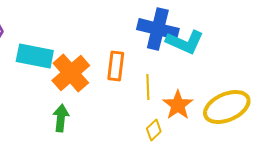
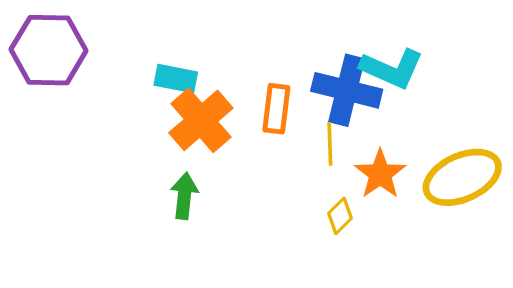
blue cross: (158, 29) -> (347, 90), moved
cyan rectangle: (35, 56) -> (176, 79), moved, size x0.7

